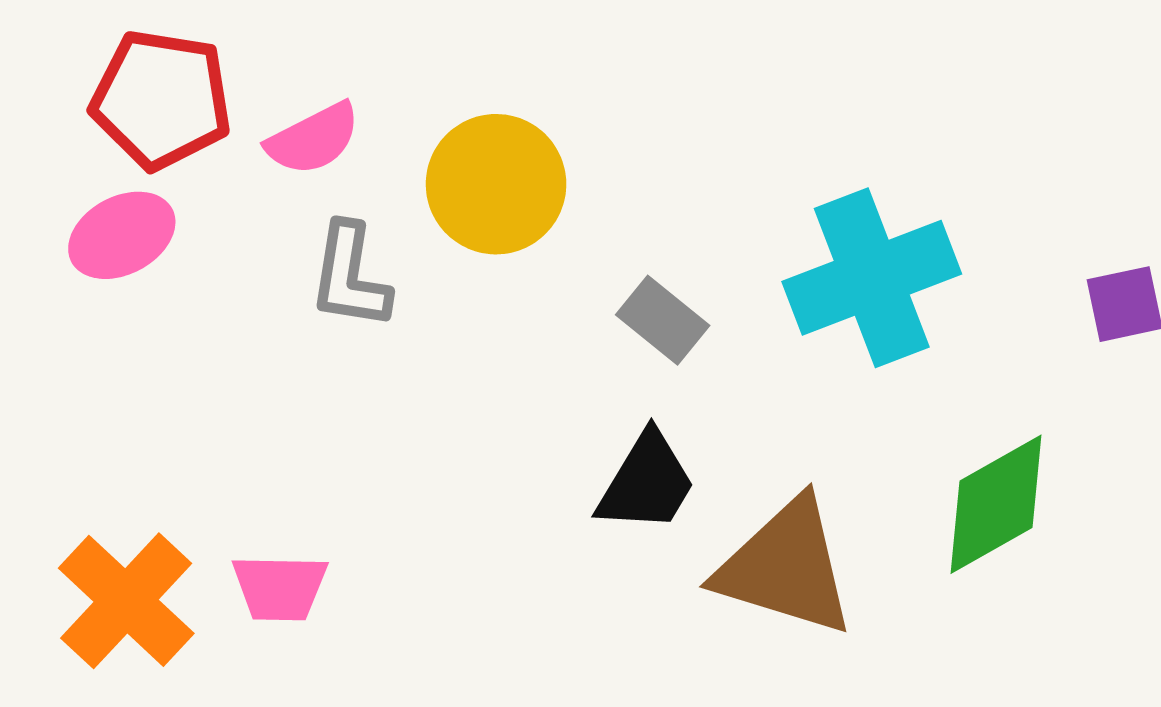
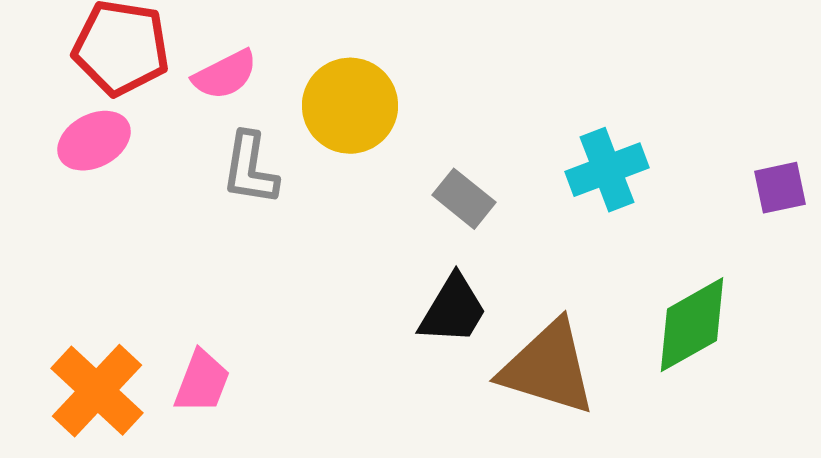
cyan cross: (872, 278) -> (607, 170), size x0.7
pink trapezoid: (280, 588) -> (202, 382), turned -70

